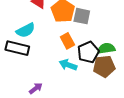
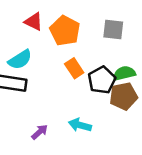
gray square: (82, 16) -> (113, 30), moved
cyan arrow: (68, 65) -> (80, 125), moved

